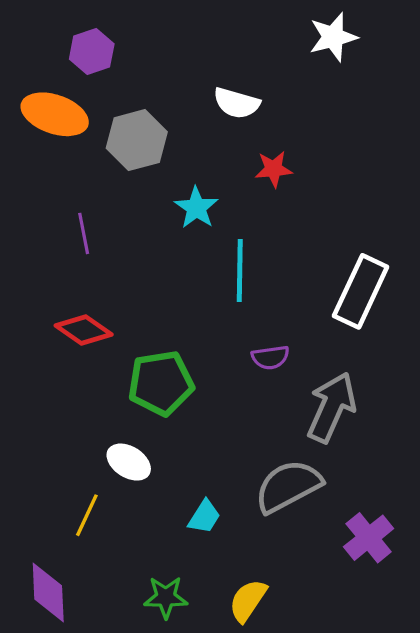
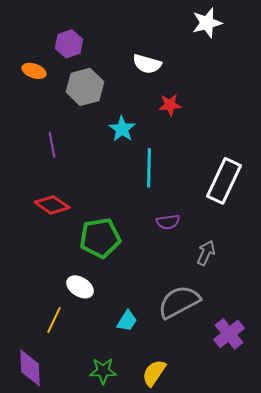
purple hexagon: (92, 52) -> (69, 44), moved
orange ellipse: (55, 114) -> (34, 71), size x0.6
gray arrow: (332, 407) -> (206, 253), size x0.6

